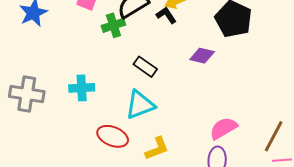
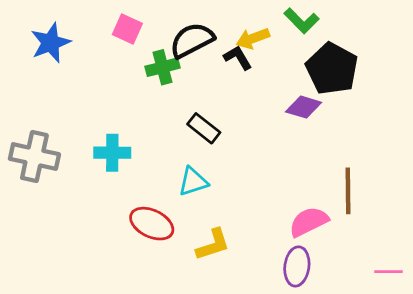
purple diamond: (202, 56) -> (304, 107), moved
cyan triangle: (140, 105) -> (193, 182), size x0.7
brown line: (274, 136) -> (348, 191), moved, turned -32

